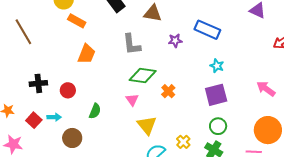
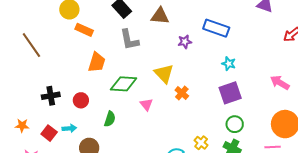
gray L-shape: (132, 44) -> (129, 40), moved
green diamond: (143, 76) -> (124, 84), moved
yellow triangle: (147, 125) -> (164, 74), moved

